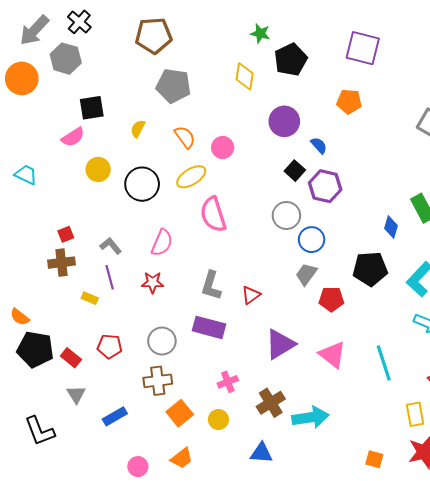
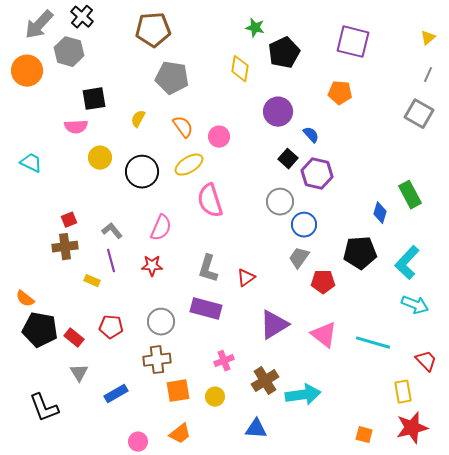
pink semicircle: (73, 137) -> (76, 127), turned 30
cyan line: (384, 363) -> (373, 343), turned -56
orange square: (180, 413) -> (178, 391), turned 30

